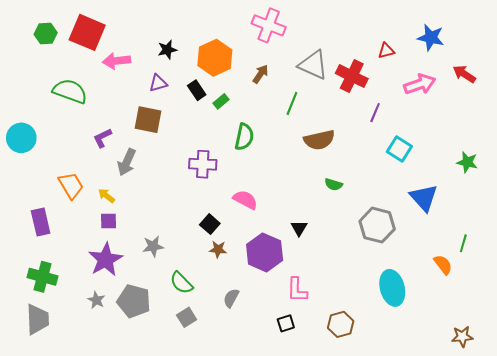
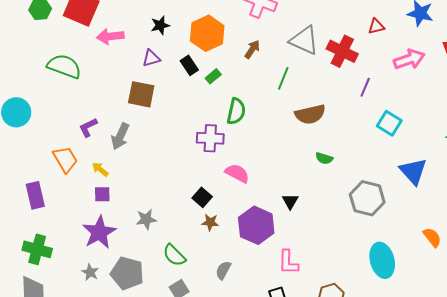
purple L-shape: (102, 138) -> (88, 127), moved
purple cross: (203, 164) -> (210, 138), moved

